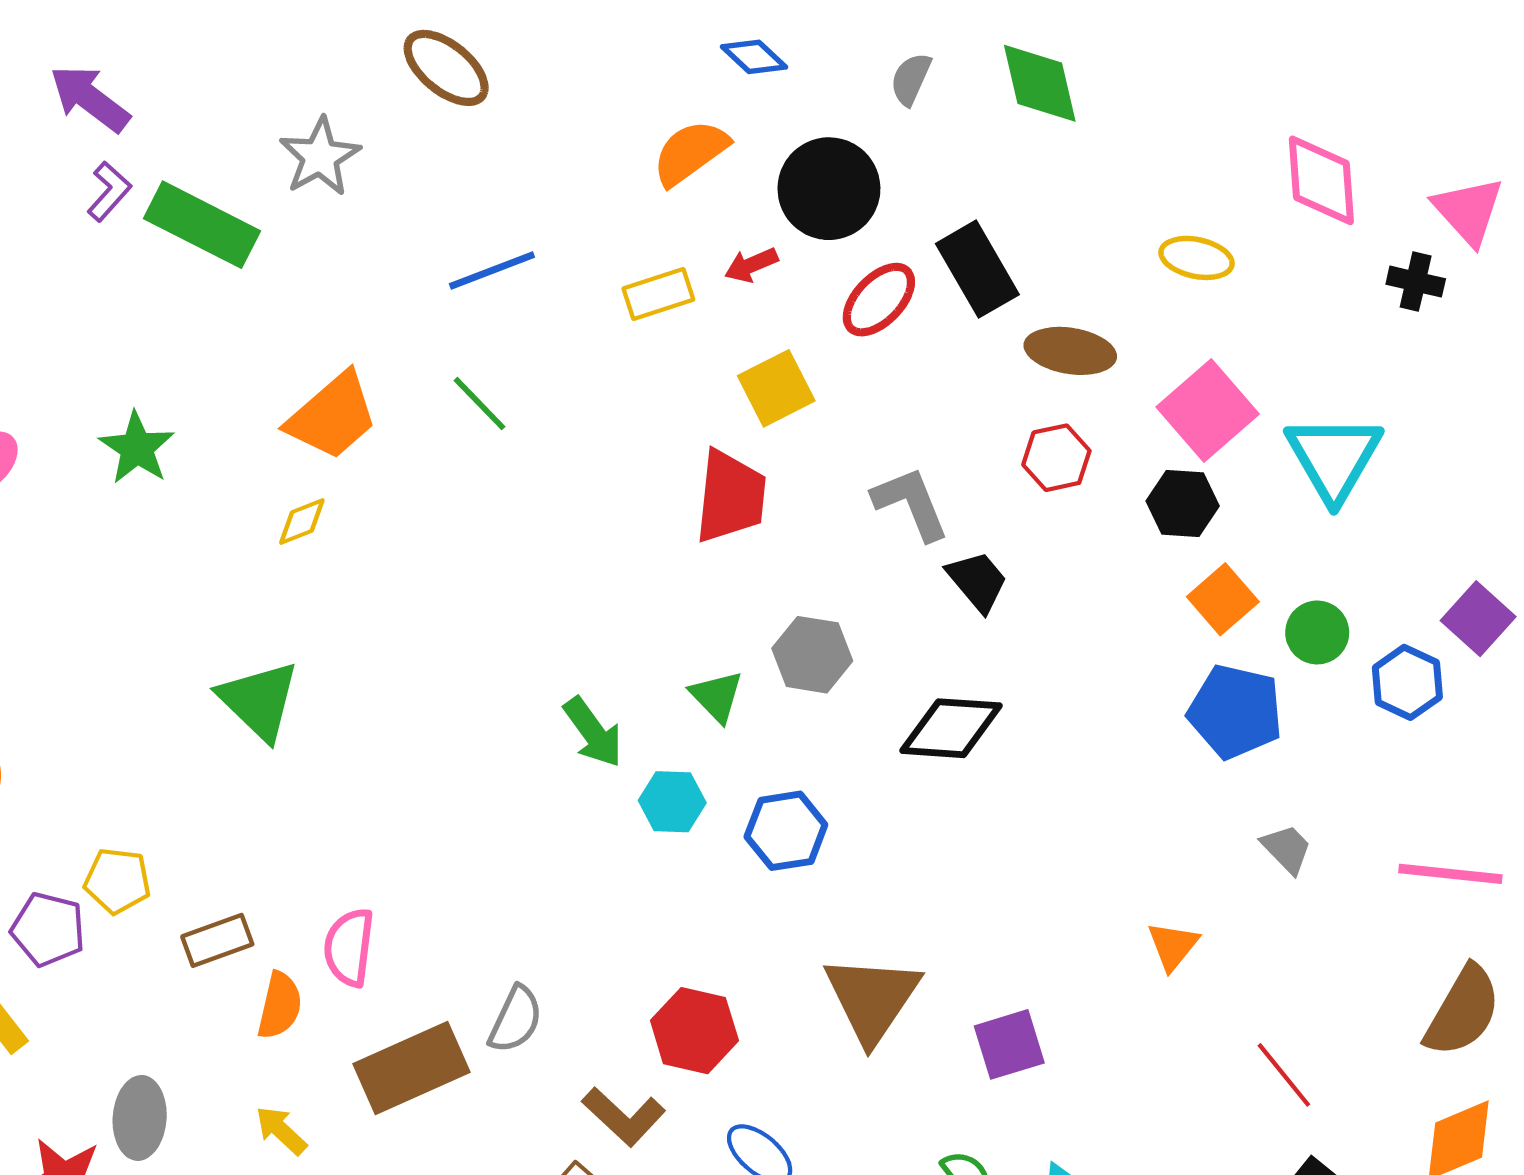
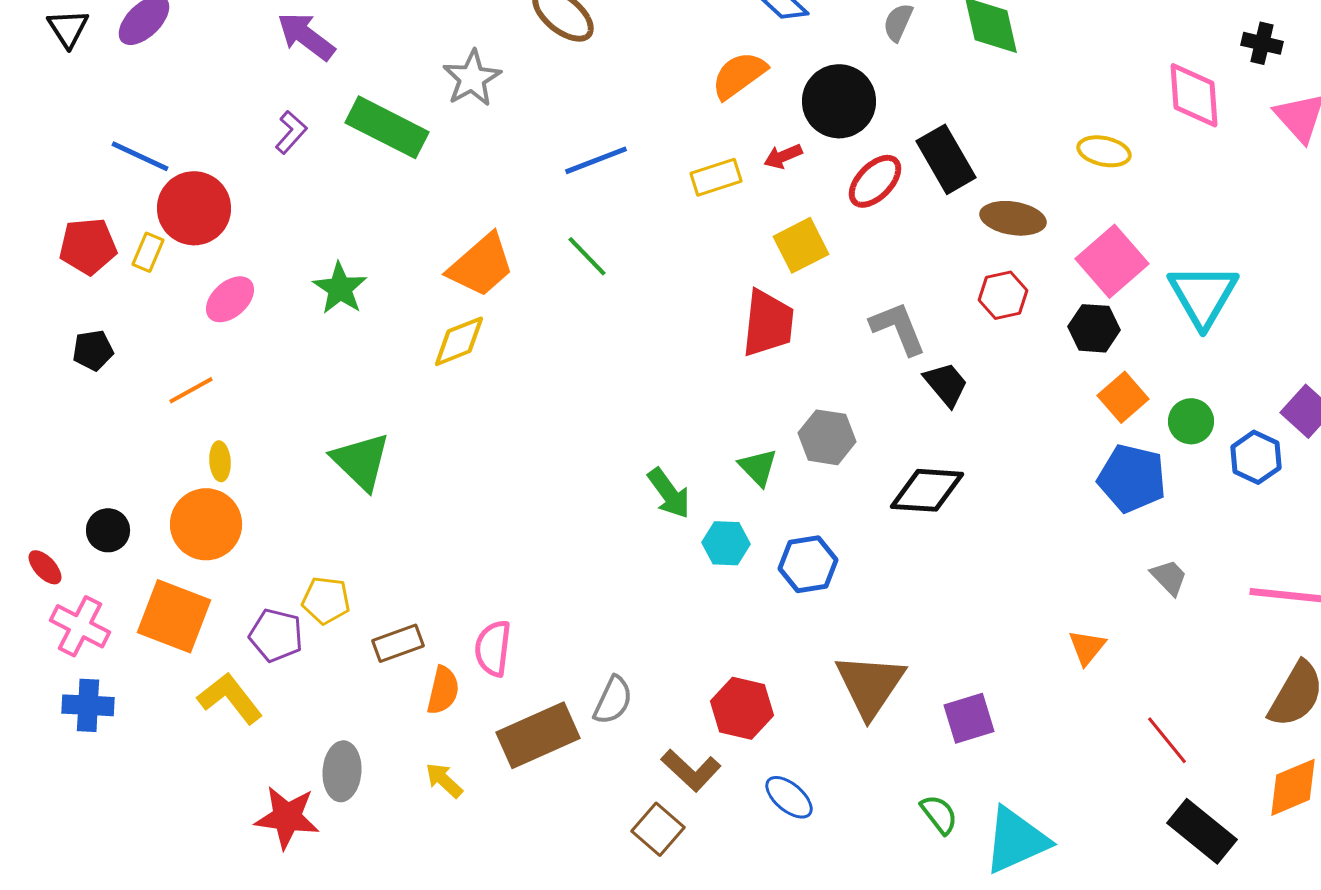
purple L-shape: (109, 191) -> (291, 132), moved
black cross: (1416, 282) -> (1262, 43), moved
yellow diamond: (302, 522) -> (459, 341), size x1.5
green triangle: (259, 700) -> (361, 461), moved

